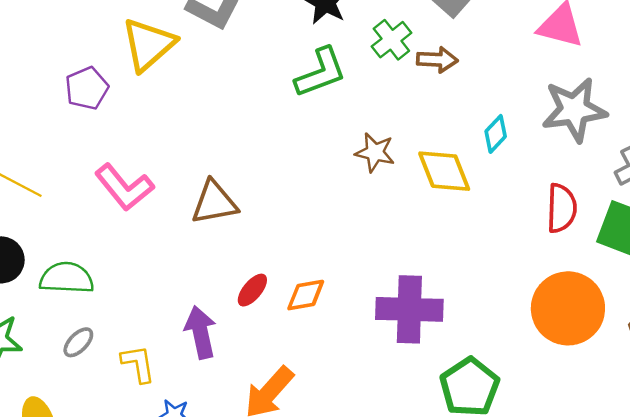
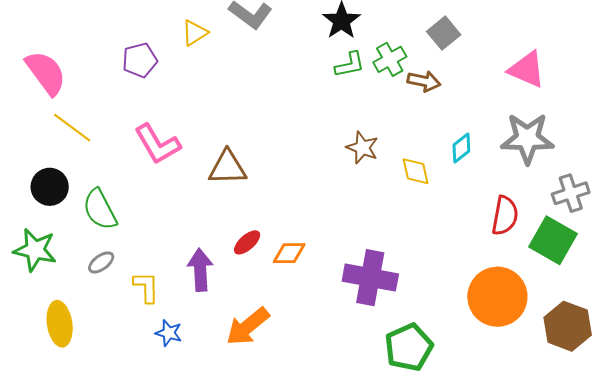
yellow triangle: (148, 44) -> (195, 33), size x0.6
green L-shape: (321, 73) -> (350, 65), moved, size x0.7
yellow diamond: (444, 171) -> (416, 171), size x0.7
green semicircle: (67, 278) -> (100, 209), turned -129

